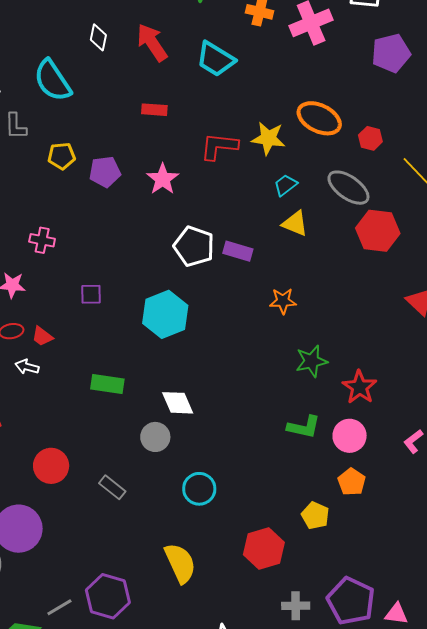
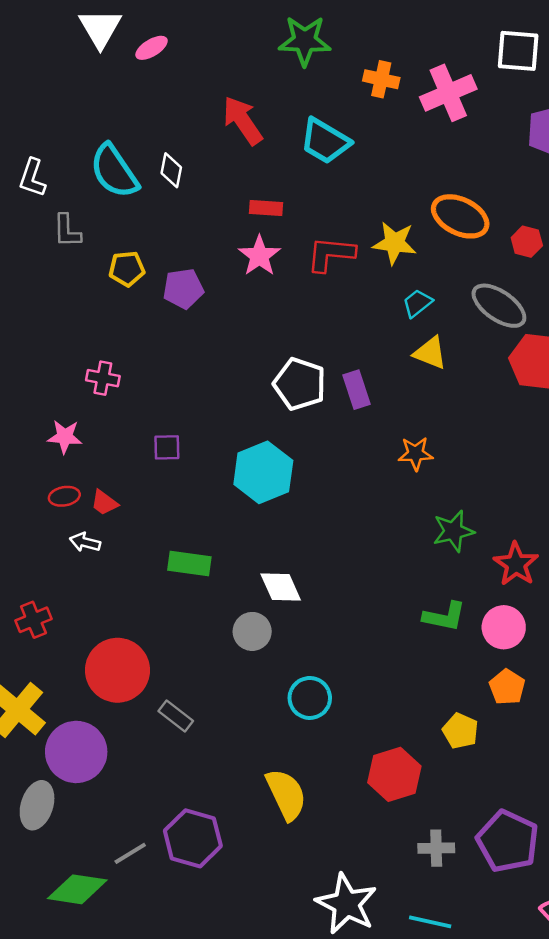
white diamond: (98, 37) -> (171, 170), moved
red rectangle: (154, 110) -> (266, 208), moved
pink star: (163, 179) -> (259, 256), moved
purple rectangle: (238, 251) -> (357, 390), turned 56
red circle: (51, 466) -> (117, 670), size x1.4
gray rectangle: (112, 487) -> (176, 716), moved

